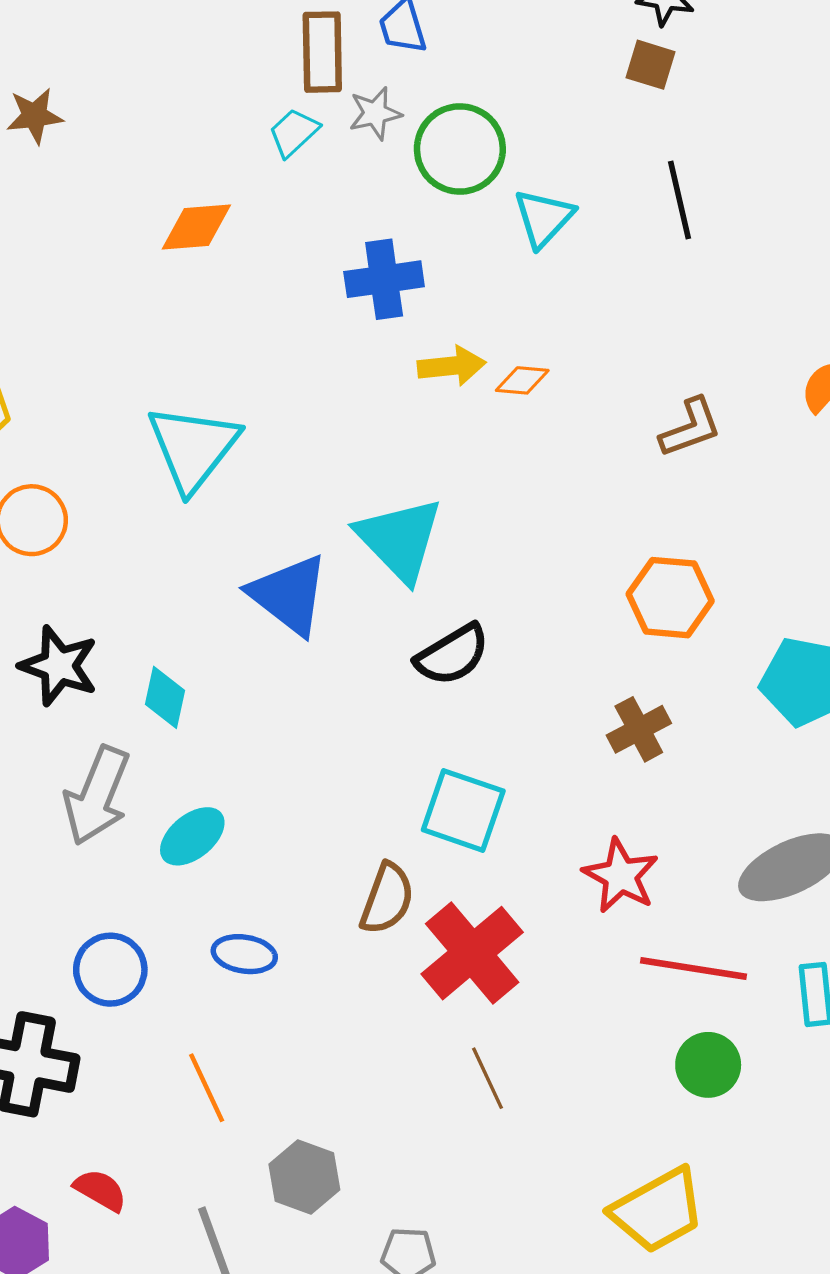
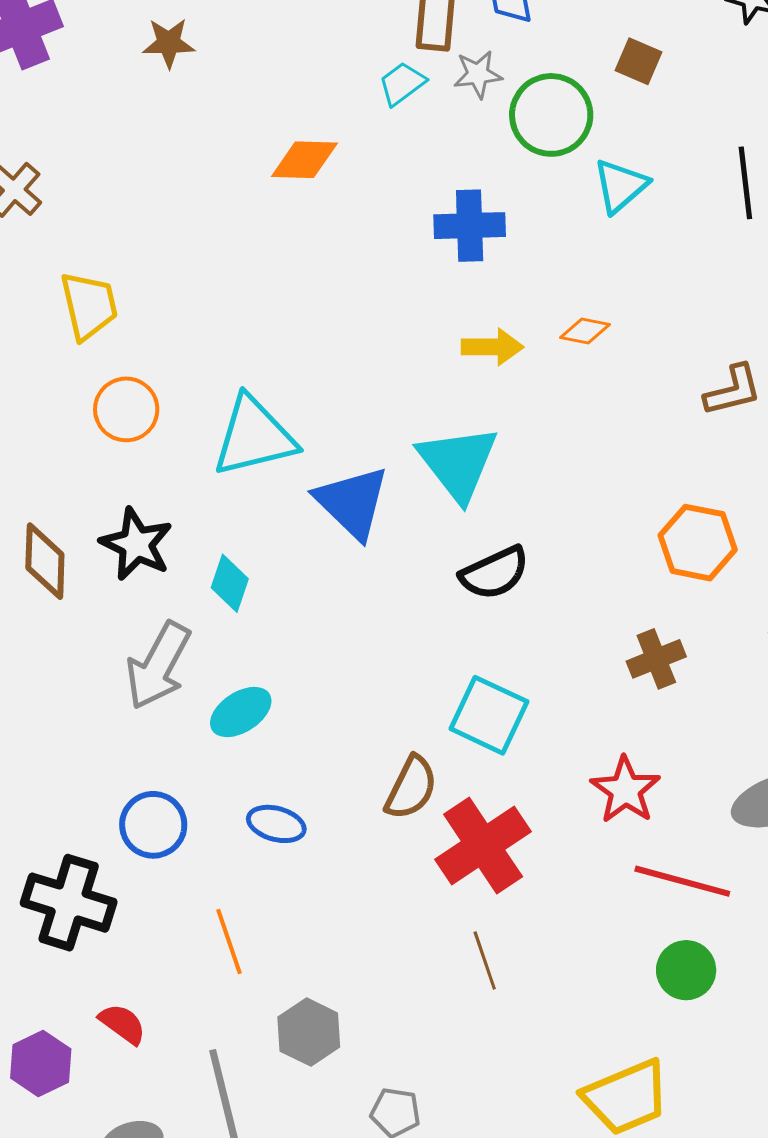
brown square: (651, 65) -> (638, 61), moved
yellow arrow: (452, 366) -> (492, 347), moved
cyan triangle: (193, 448) -> (254, 436), moved, turned 32

